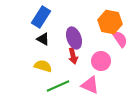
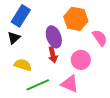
orange hexagon: (110, 22) -> (76, 19), moved
black triangle: (43, 39) -> (14, 38), moved, turned 48

